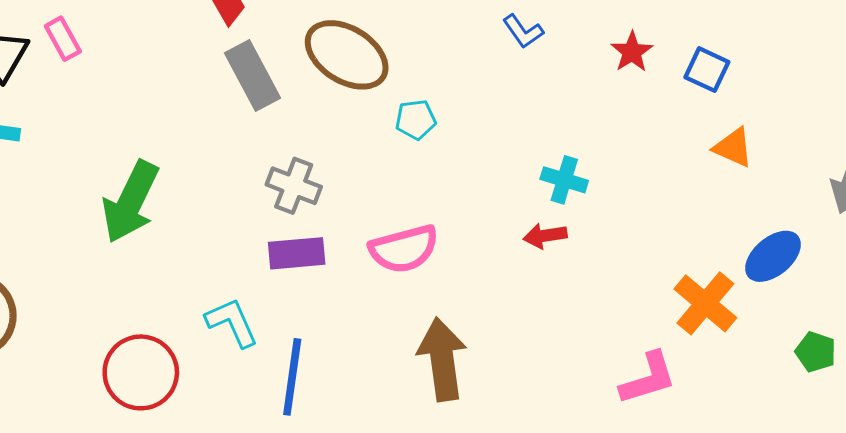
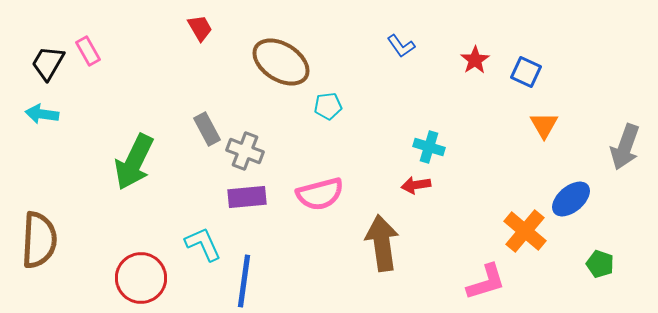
gray rectangle: (253, 75) -> (207, 129), moved, size x0.7
orange triangle: (733, 147) -> (544, 125), turned 36
brown arrow: (442, 359) -> (382, 243), moved

